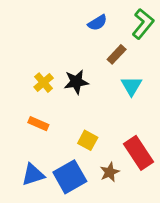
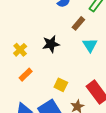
yellow cross: (44, 83) -> (20, 50), moved
orange rectangle: (38, 124) -> (26, 75), turned -64

